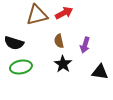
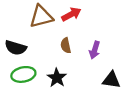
black star: (63, 64) -> (57, 78), moved

